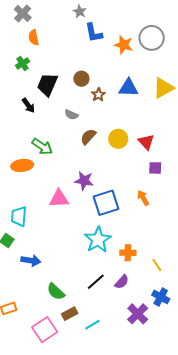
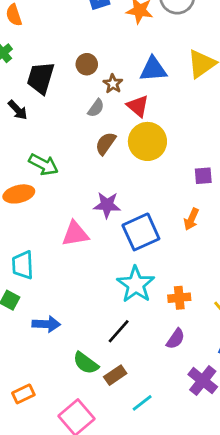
gray semicircle: (71, 115) -> (96, 108), moved, turned -72
yellow circle: (118, 139) -> (147, 141), size x1.4
red triangle: (146, 142) -> (138, 106), moved
orange arrow: (143, 198) -> (191, 219), turned -119
black line: (96, 282) -> (119, 331), moved
brown rectangle: (70, 314) -> (115, 375), moved

